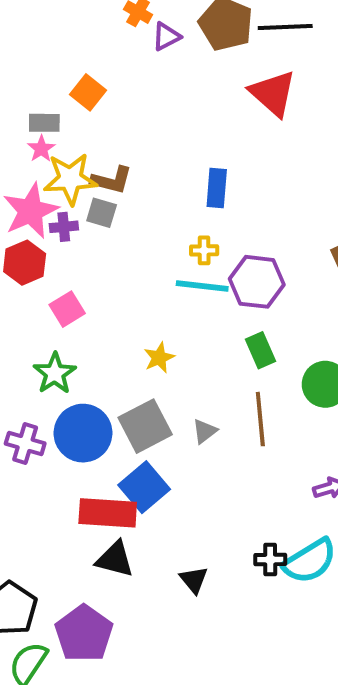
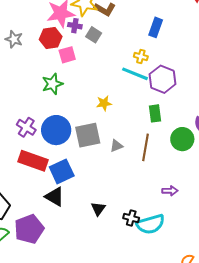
gray square: (102, 213) -> (94, 35), moved
pink square: (67, 309) -> (67, 55), moved
green star: (55, 373) -> (52, 84), moved
blue square: (144, 487) -> (62, 171), moved
red rectangle: (108, 513) -> (33, 161), moved
black triangle: (194, 580) -> (98, 209), moved

